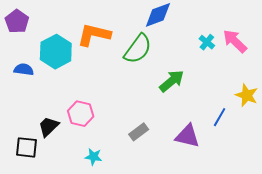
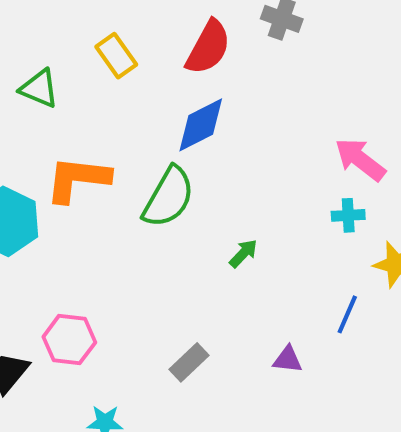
cyan cross: (207, 42) -> (348, 215), moved, turned -35
green arrow: (172, 81) -> (243, 253), size x0.6
purple triangle: (188, 136) -> (288, 359), size x0.6

